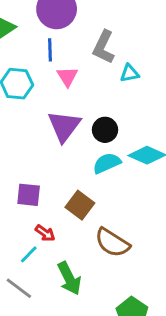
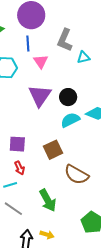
brown square: (80, 205) -> (53, 150), turned 30
red arrow: (45, 233) -> (20, 168), moved, turned 32
cyan line: (29, 254) -> (10, 185), moved, turned 32

